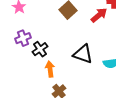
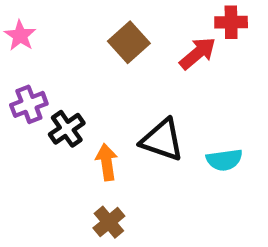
orange arrow: (50, 69) -> (107, 162), moved

